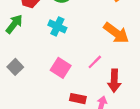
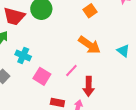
cyan cross: (57, 26) -> (23, 56), moved

